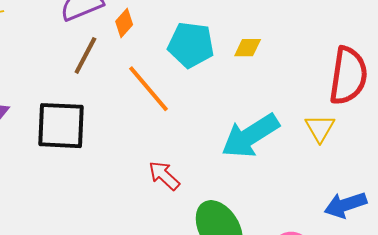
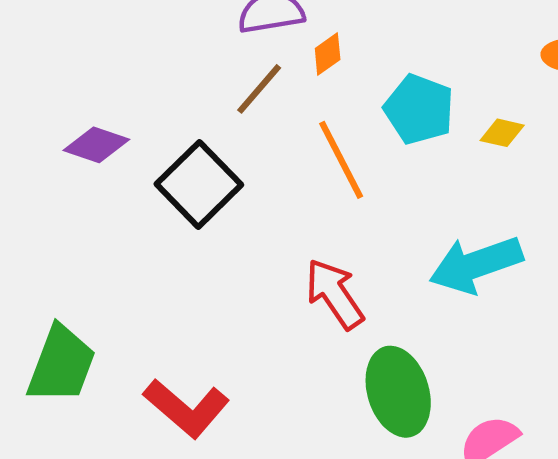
black square: (61, 126) -> (199, 184), turned 30
red arrow: (164, 176) -> (335, 294), size x1.4

